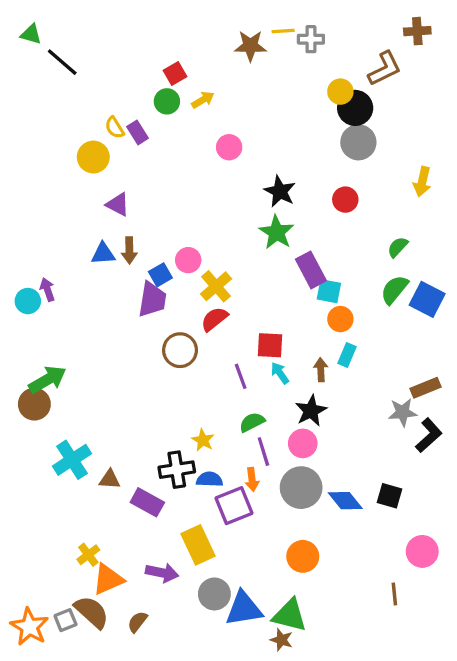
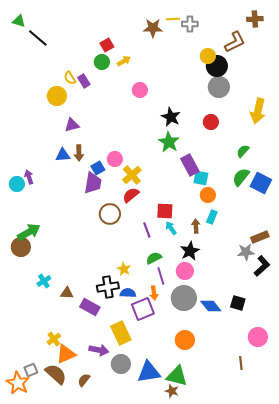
yellow arrow: (422, 182) -> (258, 111), size x1.4
purple triangle: (118, 204) -> (72, 125), turned -42
cyan cross: (72, 460) -> (44, 281), size x0.6
gray circle: (214, 594) -> (121, 364), moved
gray square: (65, 620) -> (31, 370), moved

